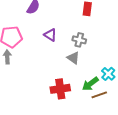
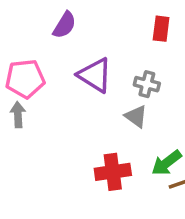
purple triangle: (50, 35) -> (95, 75), size x1.5

